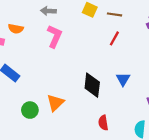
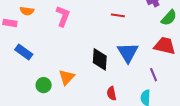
red line: (114, 38) -> (118, 15), turned 72
blue triangle: (123, 79) -> (128, 53), size x1.6

